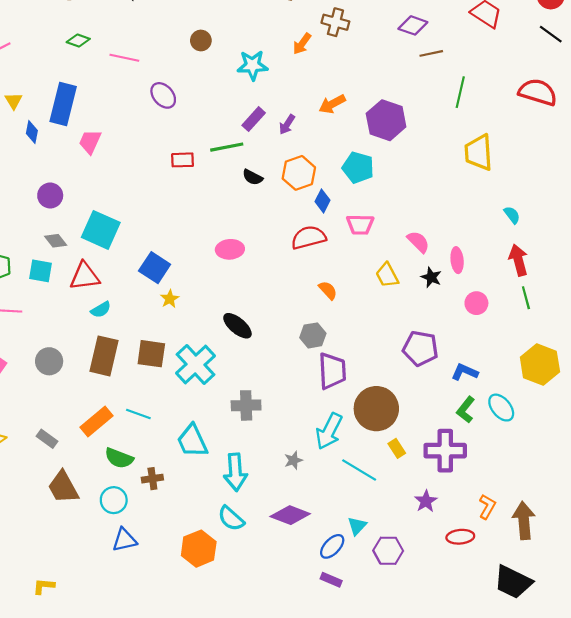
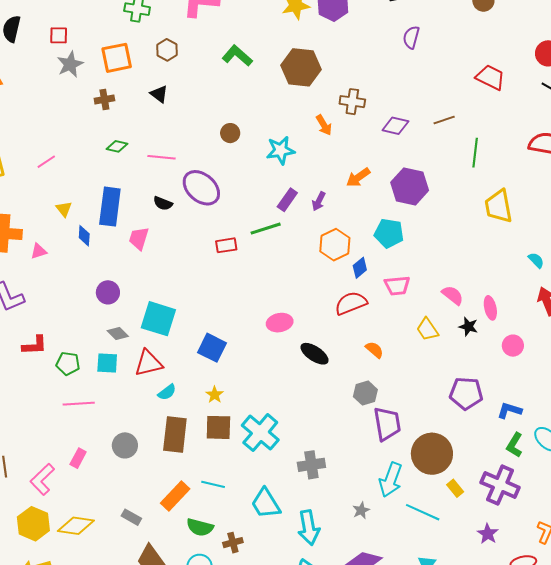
purple diamond: (413, 25) -> (395, 126), moved
orange arrow: (302, 44) -> (324, 125), turned -60
purple ellipse: (163, 95) -> (201, 188), size x1.5
black semicircle: (253, 177) -> (163, 203), moved
blue diamond: (323, 201) -> (360, 268), turned 30
yellow star: (170, 299) -> (215, 395), moved
black ellipse: (237, 326) -> (314, 354), moved
purple cross: (445, 451) -> (500, 485), turned 30

